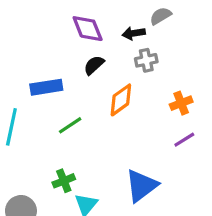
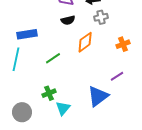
black semicircle: (94, 65) -> (68, 20), turned -152
blue rectangle: (46, 87) -> (27, 34), moved
purple line: (184, 140) -> (117, 76), moved

